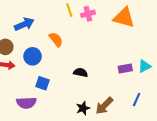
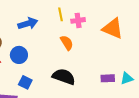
blue arrow: (24, 24) -> (28, 23), moved
orange semicircle: (56, 39) -> (67, 43), moved
black semicircle: (81, 73) -> (64, 77), size x1.6

